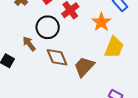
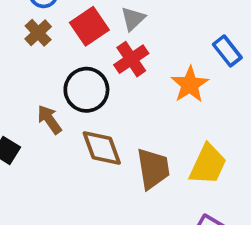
yellow trapezoid: (114, 47) -> (208, 164), moved
brown trapezoid: (84, 67) -> (153, 169), turned 125

